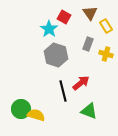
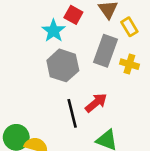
gray rectangle: (88, 44) -> (105, 51), size x1.6

